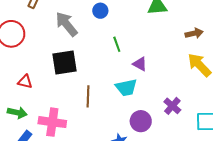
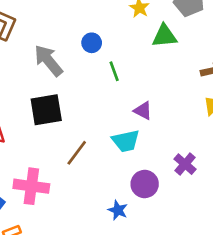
green line: (117, 44) -> (114, 71), moved
brown line: (88, 96) -> (77, 153), turned 35

